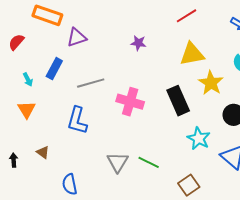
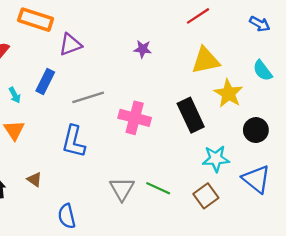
cyan star: (199, 138) -> (216, 159), turned -30
brown square: (189, 185) -> (206, 196), moved

